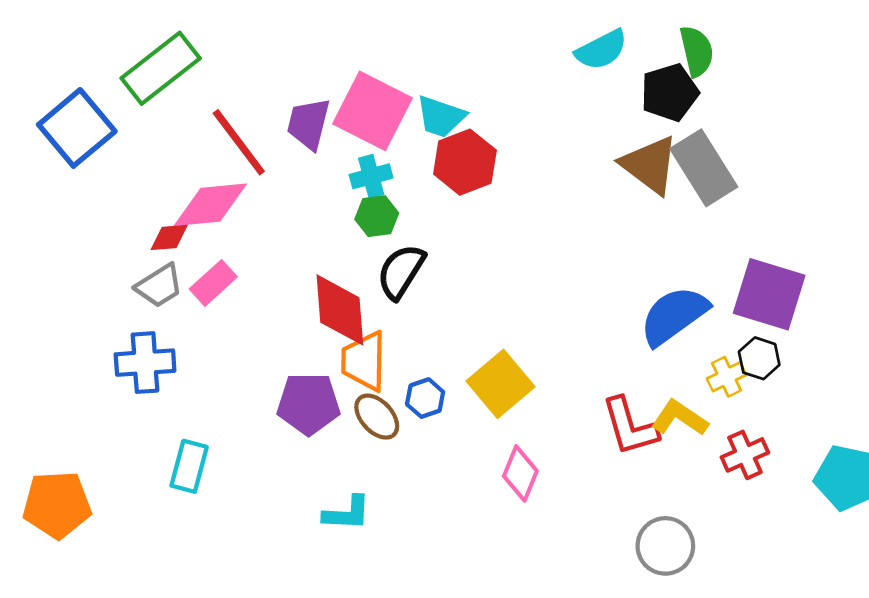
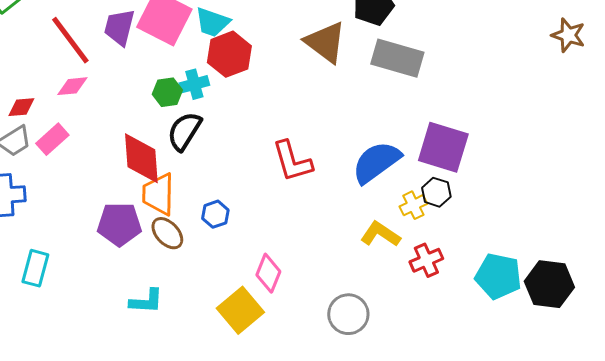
brown triangle: (650, 165) -> (325, 42), moved
gray rectangle: (704, 168) -> (397, 58), turned -42
cyan cross: (371, 176) -> (194, 84), moved
pink diamond: (210, 205) -> (72, 86), moved, size x0.6
yellow square: (500, 384) -> (240, 310), moved
blue hexagon: (425, 398) -> (215, 214), moved
red L-shape: (630, 427) -> (292, 161), moved
gray circle: (665, 546) -> (348, 314), moved

